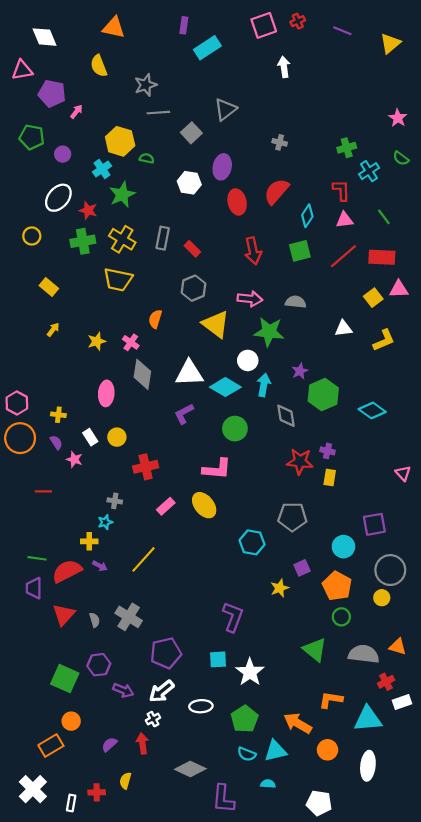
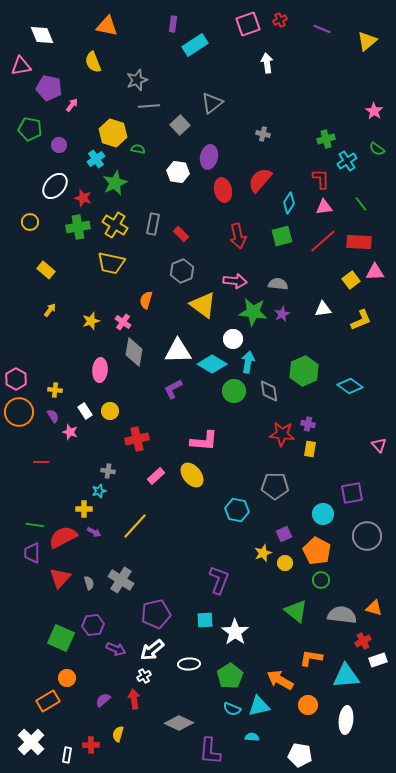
purple star: (300, 371) -> (282, 314), moved
green circle: (235, 429) -> (234, 391), moved
yellow circle: (382, 598) -> (285, 563), moved

